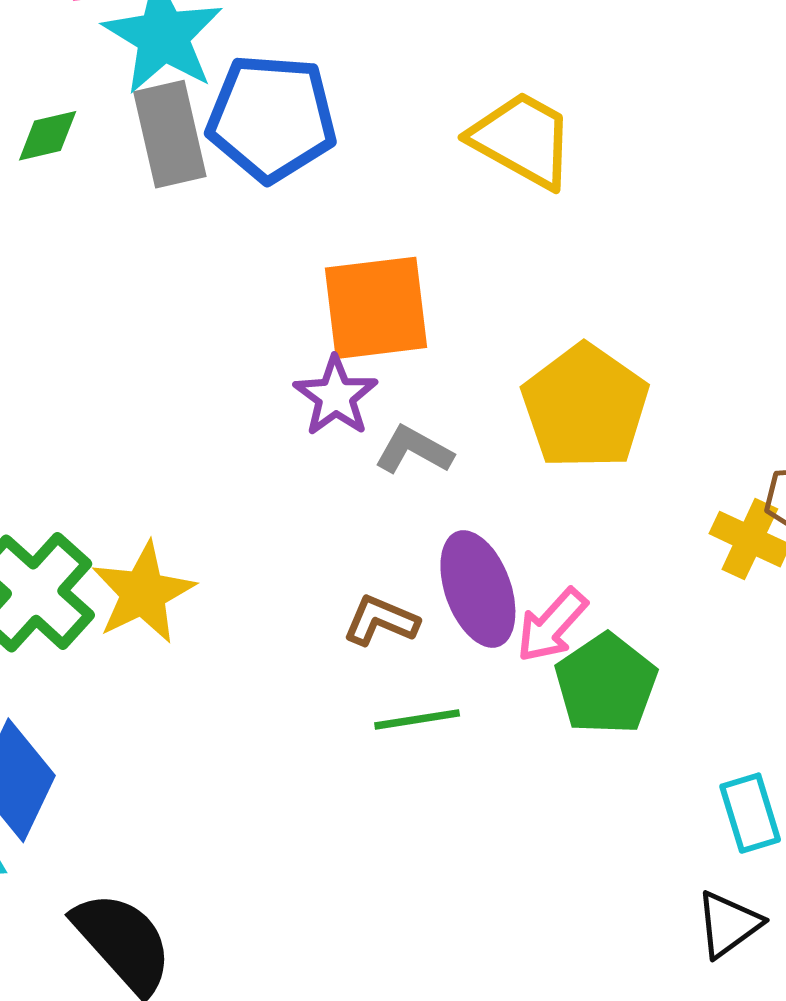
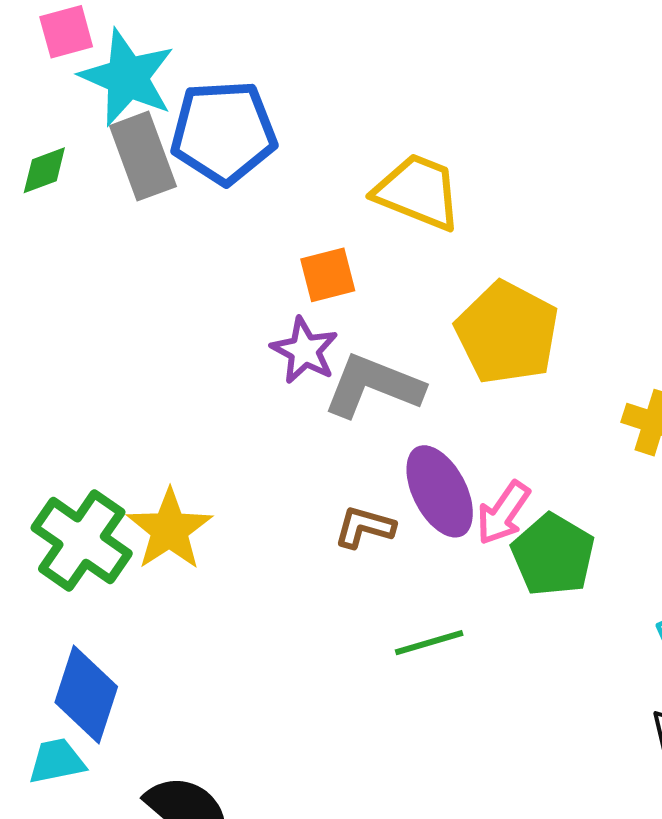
yellow trapezoid: (522, 140) -> (418, 192), moved
orange square: (376, 308) -> (328, 275), size x0.6
gray L-shape: (414, 450) -> (373, 386), size x1.6
green line: (417, 719) -> (429, 643), moved

